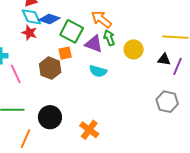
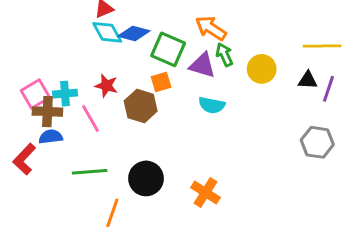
red star: (29, 33) -> (106, 86), moved

